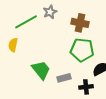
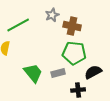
gray star: (50, 12) -> (52, 15), moved
gray rectangle: (64, 78) -> (58, 73), moved

